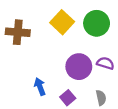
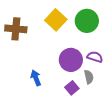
purple square: (68, 98) -> (72, 88), moved
gray semicircle: (101, 98) -> (89, 77), moved

